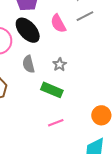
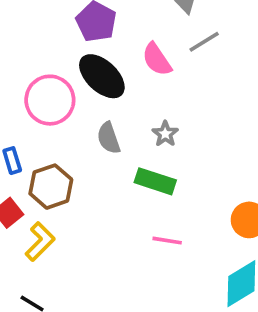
pink line: (56, 123) -> (167, 241), turned 35

